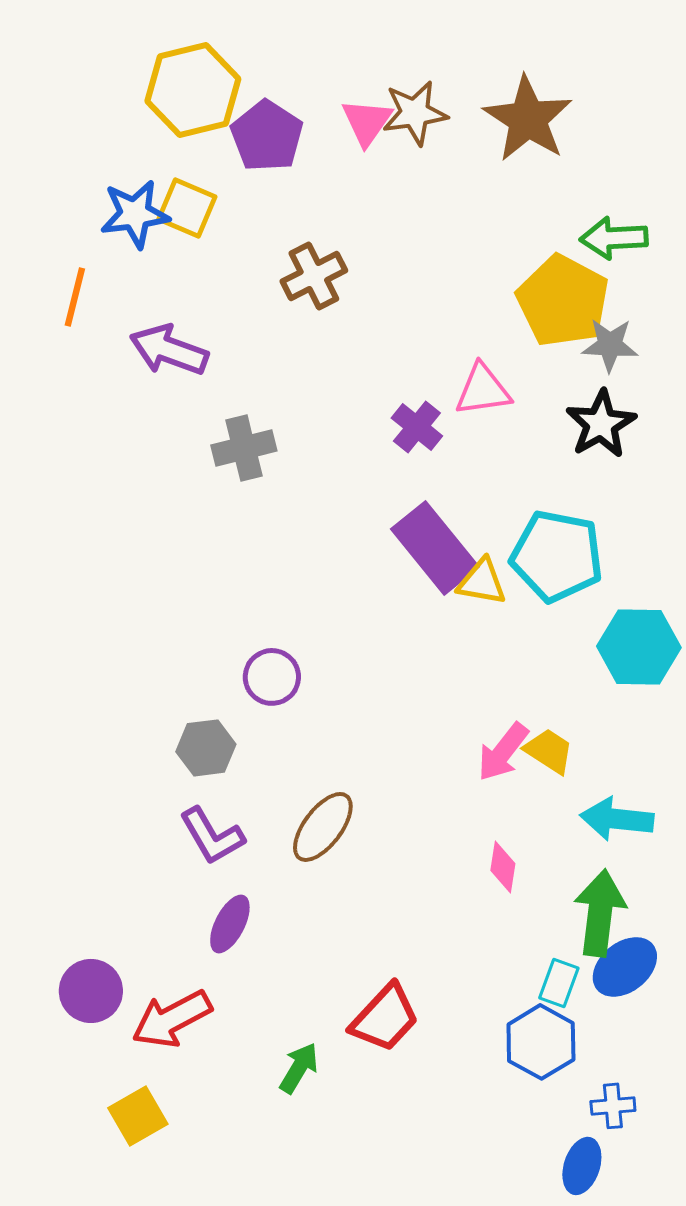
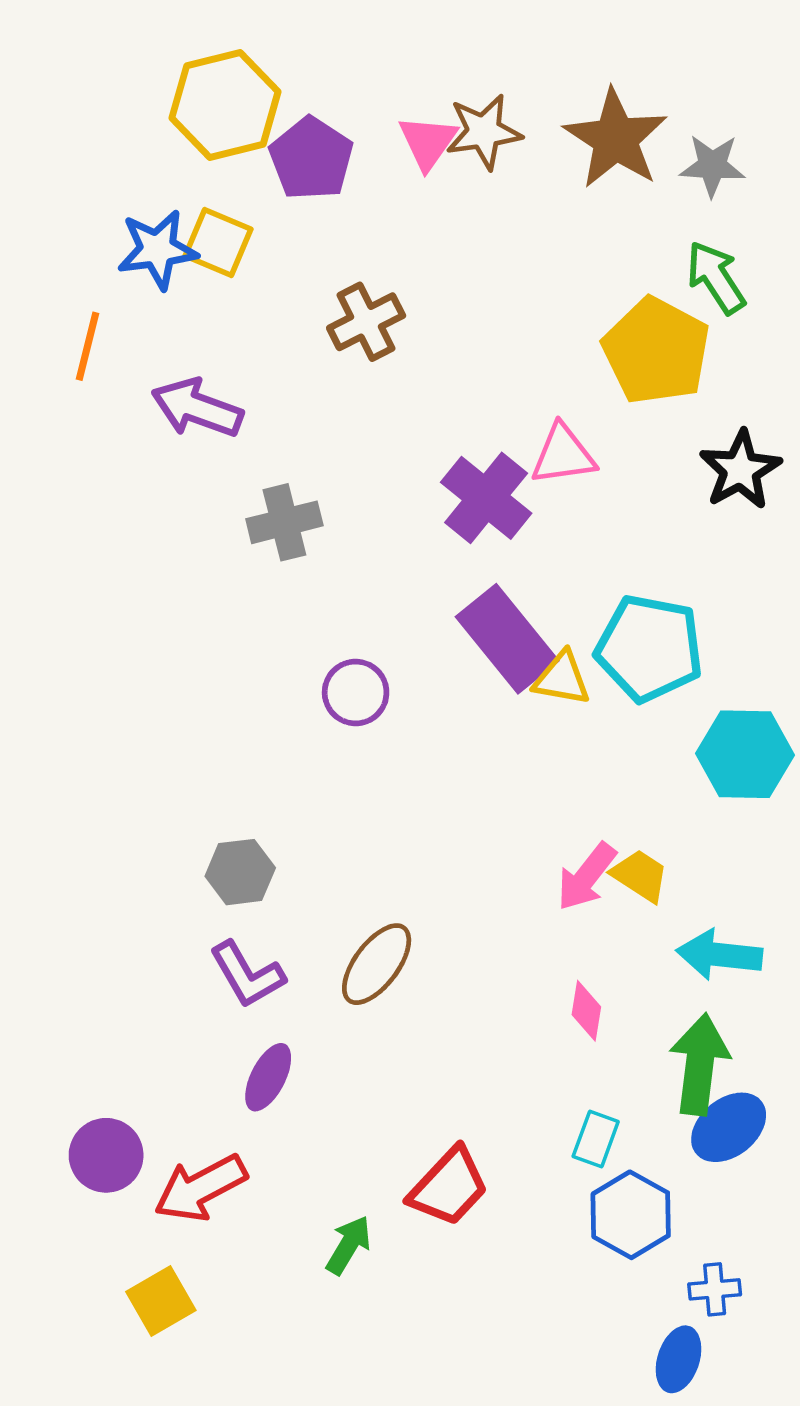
green arrow: (614, 238) -> (716, 277), turned 60
gray star: (610, 345) -> (712, 166), moved
black star: (601, 424) -> (740, 470), moved
purple cross: (417, 427) -> (486, 498), size x1.5
purple circle: (272, 677) -> (356, 692), moved
cyan rectangle: (559, 983) -> (596, 1139), moved

